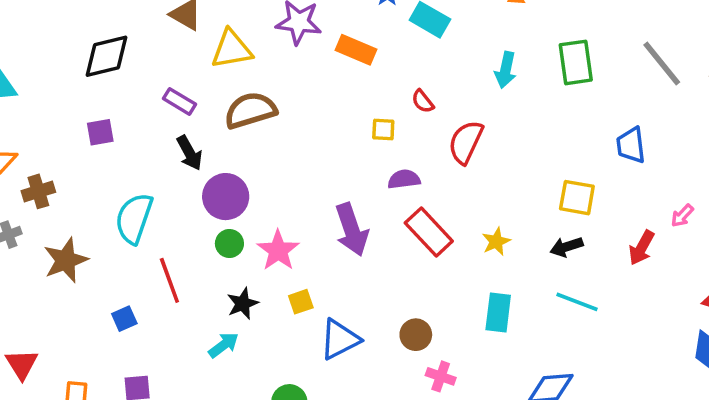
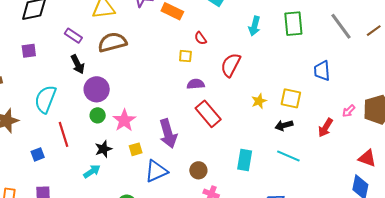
red semicircle: (423, 101) -> (200, 38), moved
purple arrow: (352, 230) -> (168, 134), moved
yellow star: (496, 241) -> (259, 101), moved

